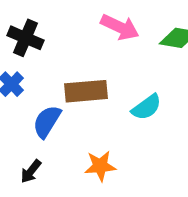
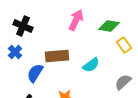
pink arrow: (120, 27) -> (76, 20), turned -90

